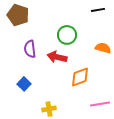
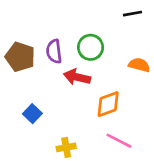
brown pentagon: (18, 15) -> (20, 57), moved
purple semicircle: (30, 49) -> (54, 51), moved
pink line: (100, 104) -> (119, 141), moved, turned 36

